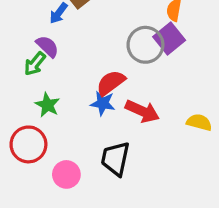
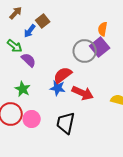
purple semicircle: (47, 46) -> (29, 60), moved
green arrow: (35, 64) -> (15, 46), moved, turned -91
pink circle: (66, 174) -> (32, 119), moved

